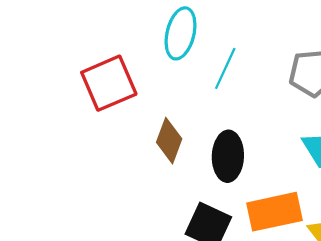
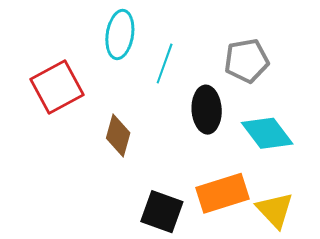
black ellipse: (228, 156) -> (207, 110), moved

